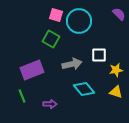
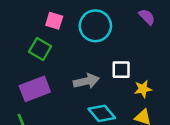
pink square: (56, 15) -> (54, 21), moved
green square: (51, 39) -> (40, 49), moved

